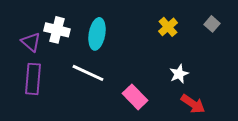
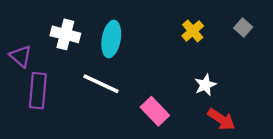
purple triangle: (31, 42) -> (21, 56), moved

